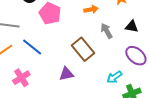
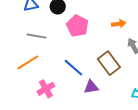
blue line: (32, 47) -> (73, 68), moved

